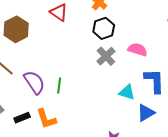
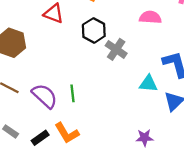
black hexagon: (104, 28) -> (94, 30), moved
pink semicircle: (138, 50) -> (150, 17), moved

